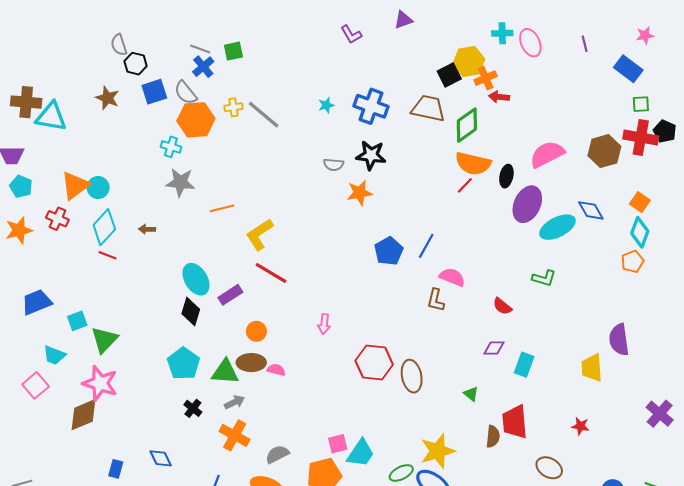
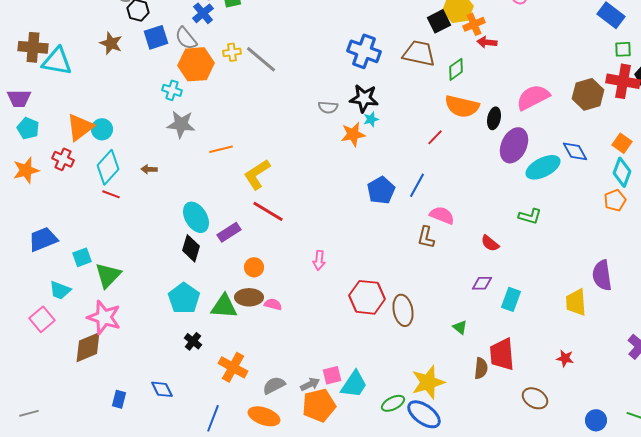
cyan star: (326, 105) -> (371, 119), moved
green diamond: (467, 125) -> (456, 69), size x0.7
red line: (465, 185) -> (435, 137), moved
gray arrow: (235, 402) -> (310, 384), moved

